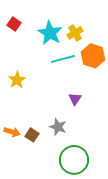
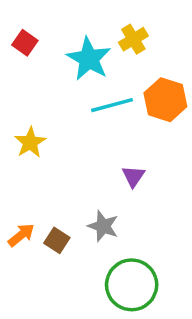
yellow cross: (75, 33) -> (133, 39), moved
orange arrow: (12, 132) -> (21, 235), turned -56

